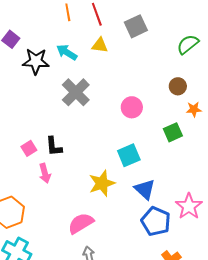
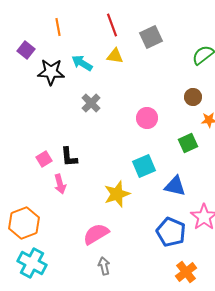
orange line: (68, 12) -> (58, 27), moved
gray cross: (76, 92) -> (91, 103), size x0.7
blue triangle: (145, 189) -> (175, 186), moved, turned -30

